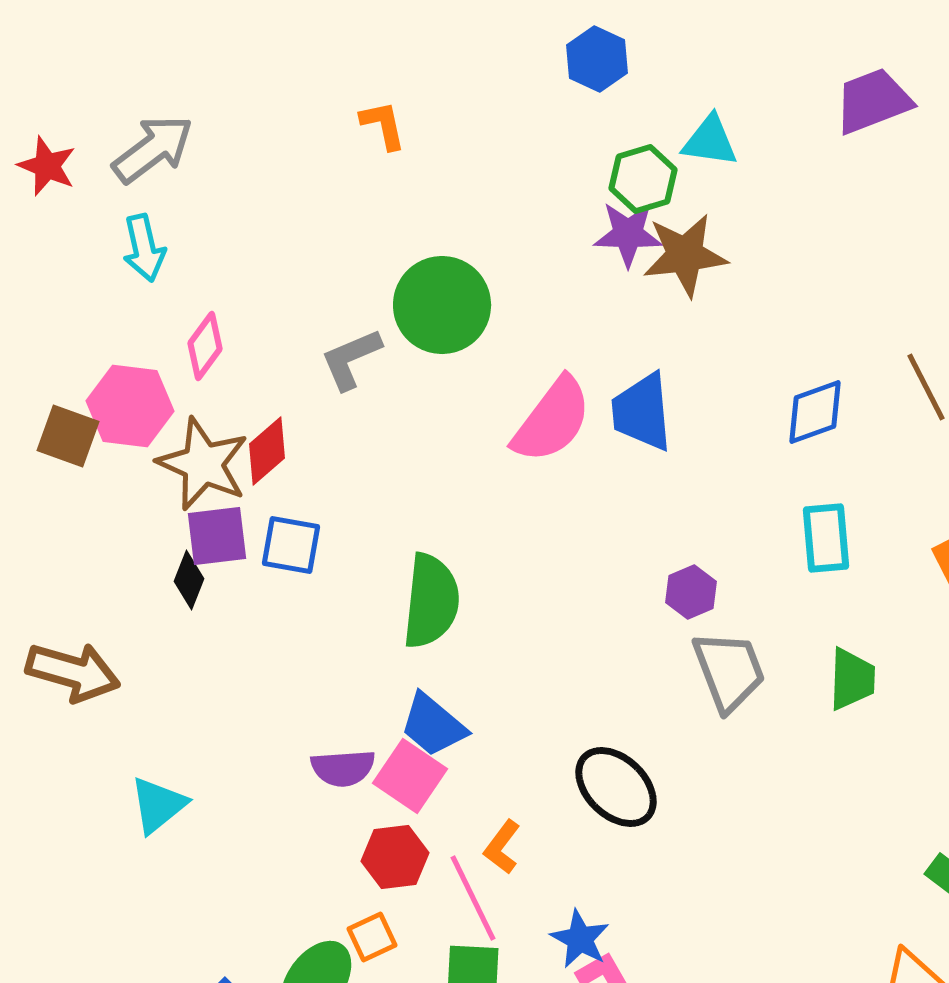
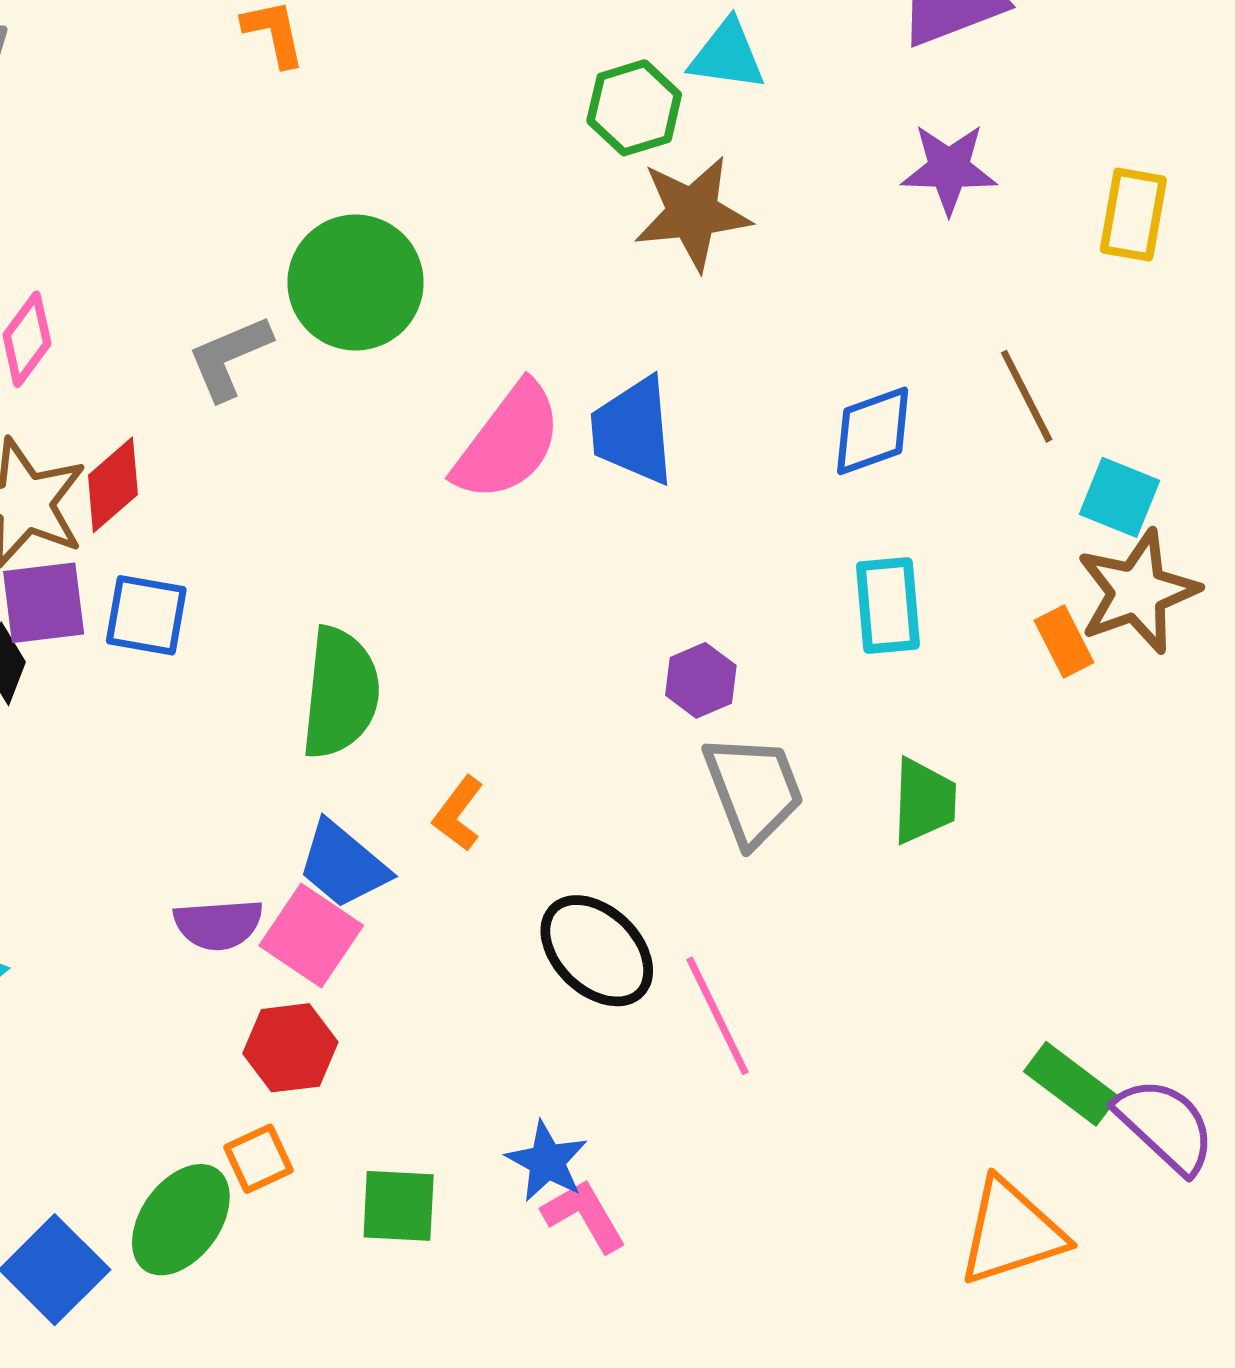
purple star: (628, 234) -> (949, 169), moved
orange L-shape: (502, 847) -> (458, 813), moved
pink line: (473, 898) -> (717, 1016), moved

